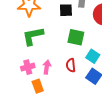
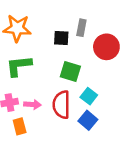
red semicircle: (71, 65) -> (61, 105), size x1.6
pink arrow: (47, 67) -> (32, 105), turned 80

